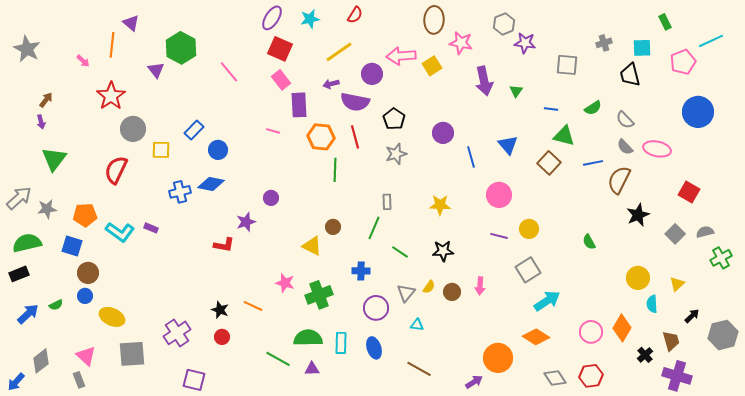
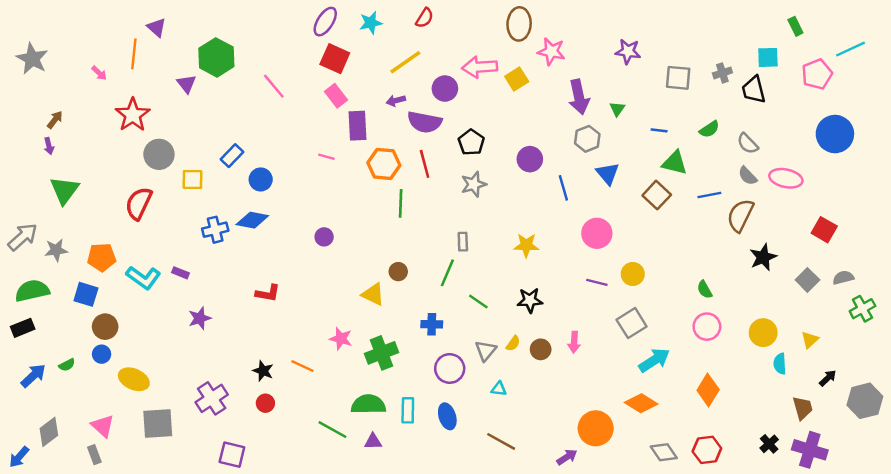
gray hexagon: (504, 24) -> (587, 139), moved
gray cross: (604, 43) -> (722, 73), moved
purple star: (246, 222) -> (200, 318), moved
orange diamond: (622, 328) -> (708, 390), moved
pink circle: (591, 332) -> (707, 327), moved
black cross: (645, 355) -> (769, 444), moved

